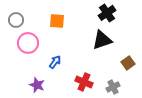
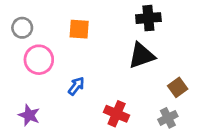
black cross: (107, 13) -> (148, 18), turned 30
purple star: (37, 85) -> (29, 115), moved
gray cross: (113, 87) -> (168, 118), moved

